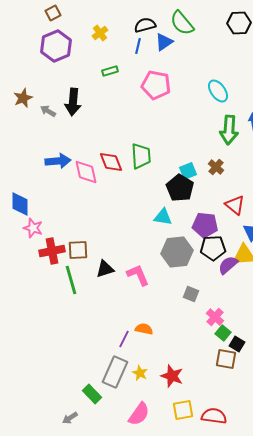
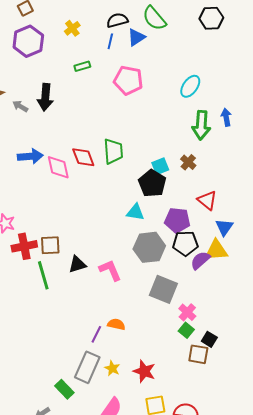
cyan ellipse: (218, 91) -> (190, 86), turned 70
gray square: (191, 294) -> (163, 289), size x1.8
green square: (223, 333) -> (186, 330), moved

